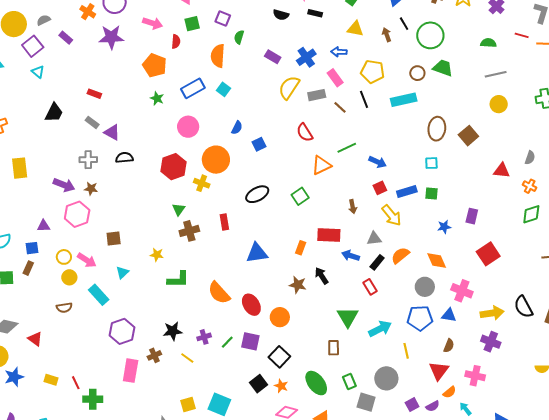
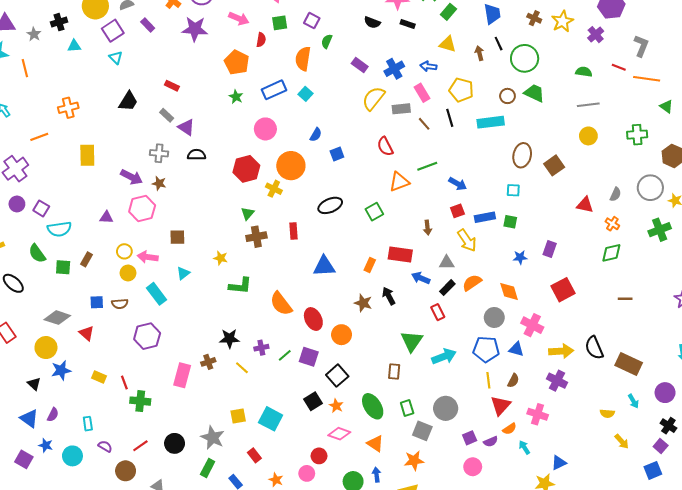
blue square: (32, 248) -> (97, 302), moved
pink arrow: (87, 260) -> (148, 257), turned 150
purple hexagon: (122, 331) -> (147, 336), moved
yellow line: (406, 351) -> (488, 380), moved

